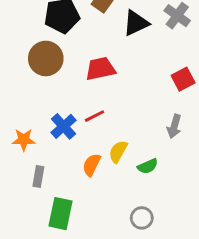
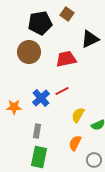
black triangle: (136, 23) -> (90, 39), moved
orange semicircle: (92, 165) -> (75, 143), moved
gray rectangle: (38, 177) -> (37, 131), moved

